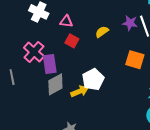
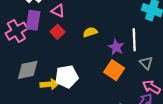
purple star: (130, 23) -> (116, 47), moved
purple rectangle: (50, 64) -> (33, 20), moved

